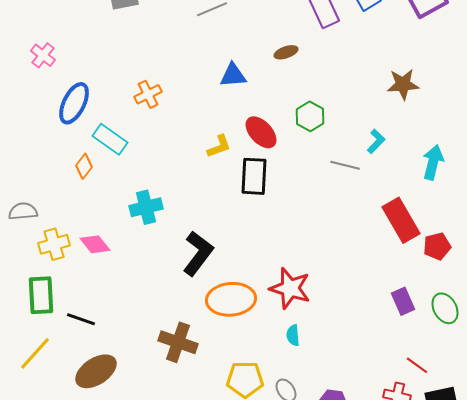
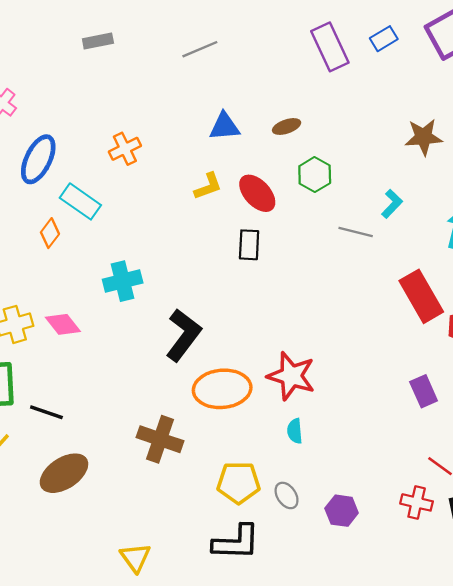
brown ellipse: (286, 52) -> (287, 126), moved
yellow L-shape: (219, 146) -> (208, 186), moved
black rectangle: (254, 176) -> (249, 245), size x0.7

